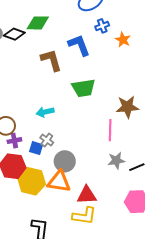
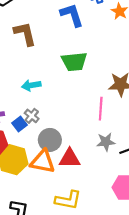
brown L-shape: (51, 60) -> (25, 34), moved
blue square: (36, 148) -> (20, 124), turned 32
red triangle: (87, 195) -> (70, 158), moved

